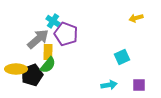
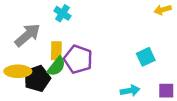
purple pentagon: (66, 34) -> (78, 59), moved
gray arrow: (38, 39) -> (27, 35), moved

